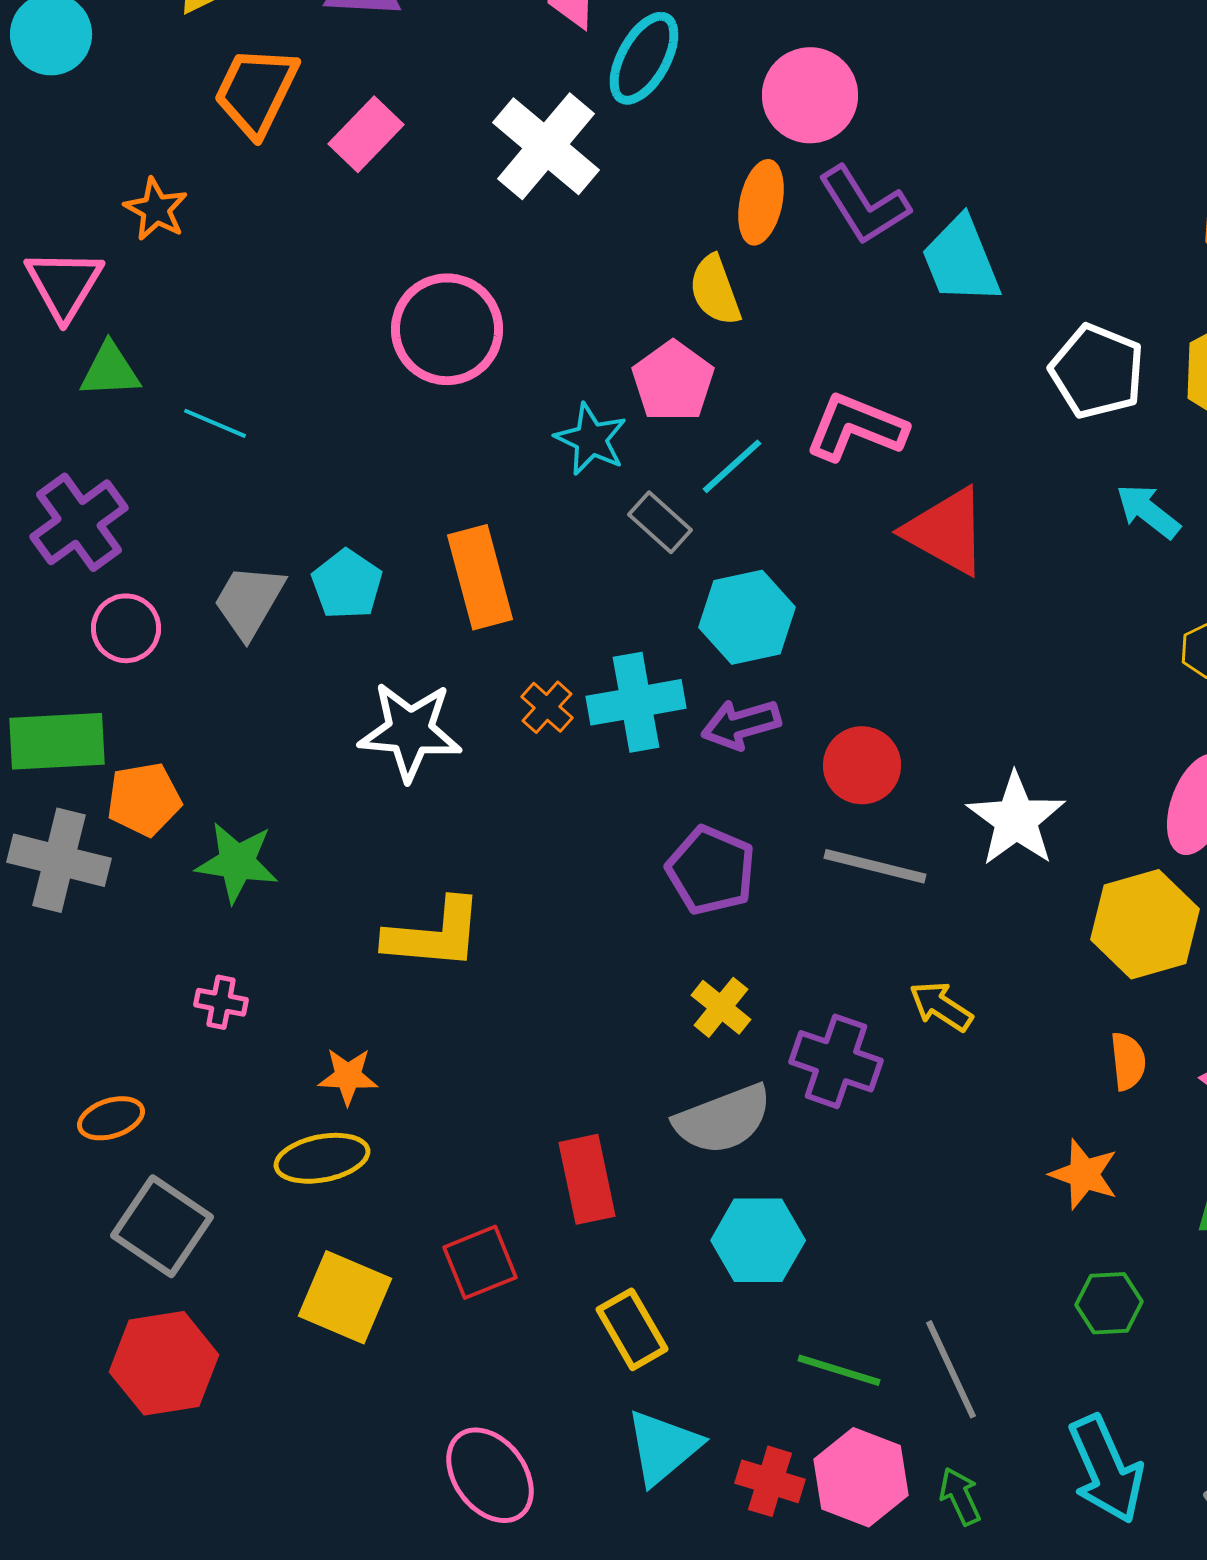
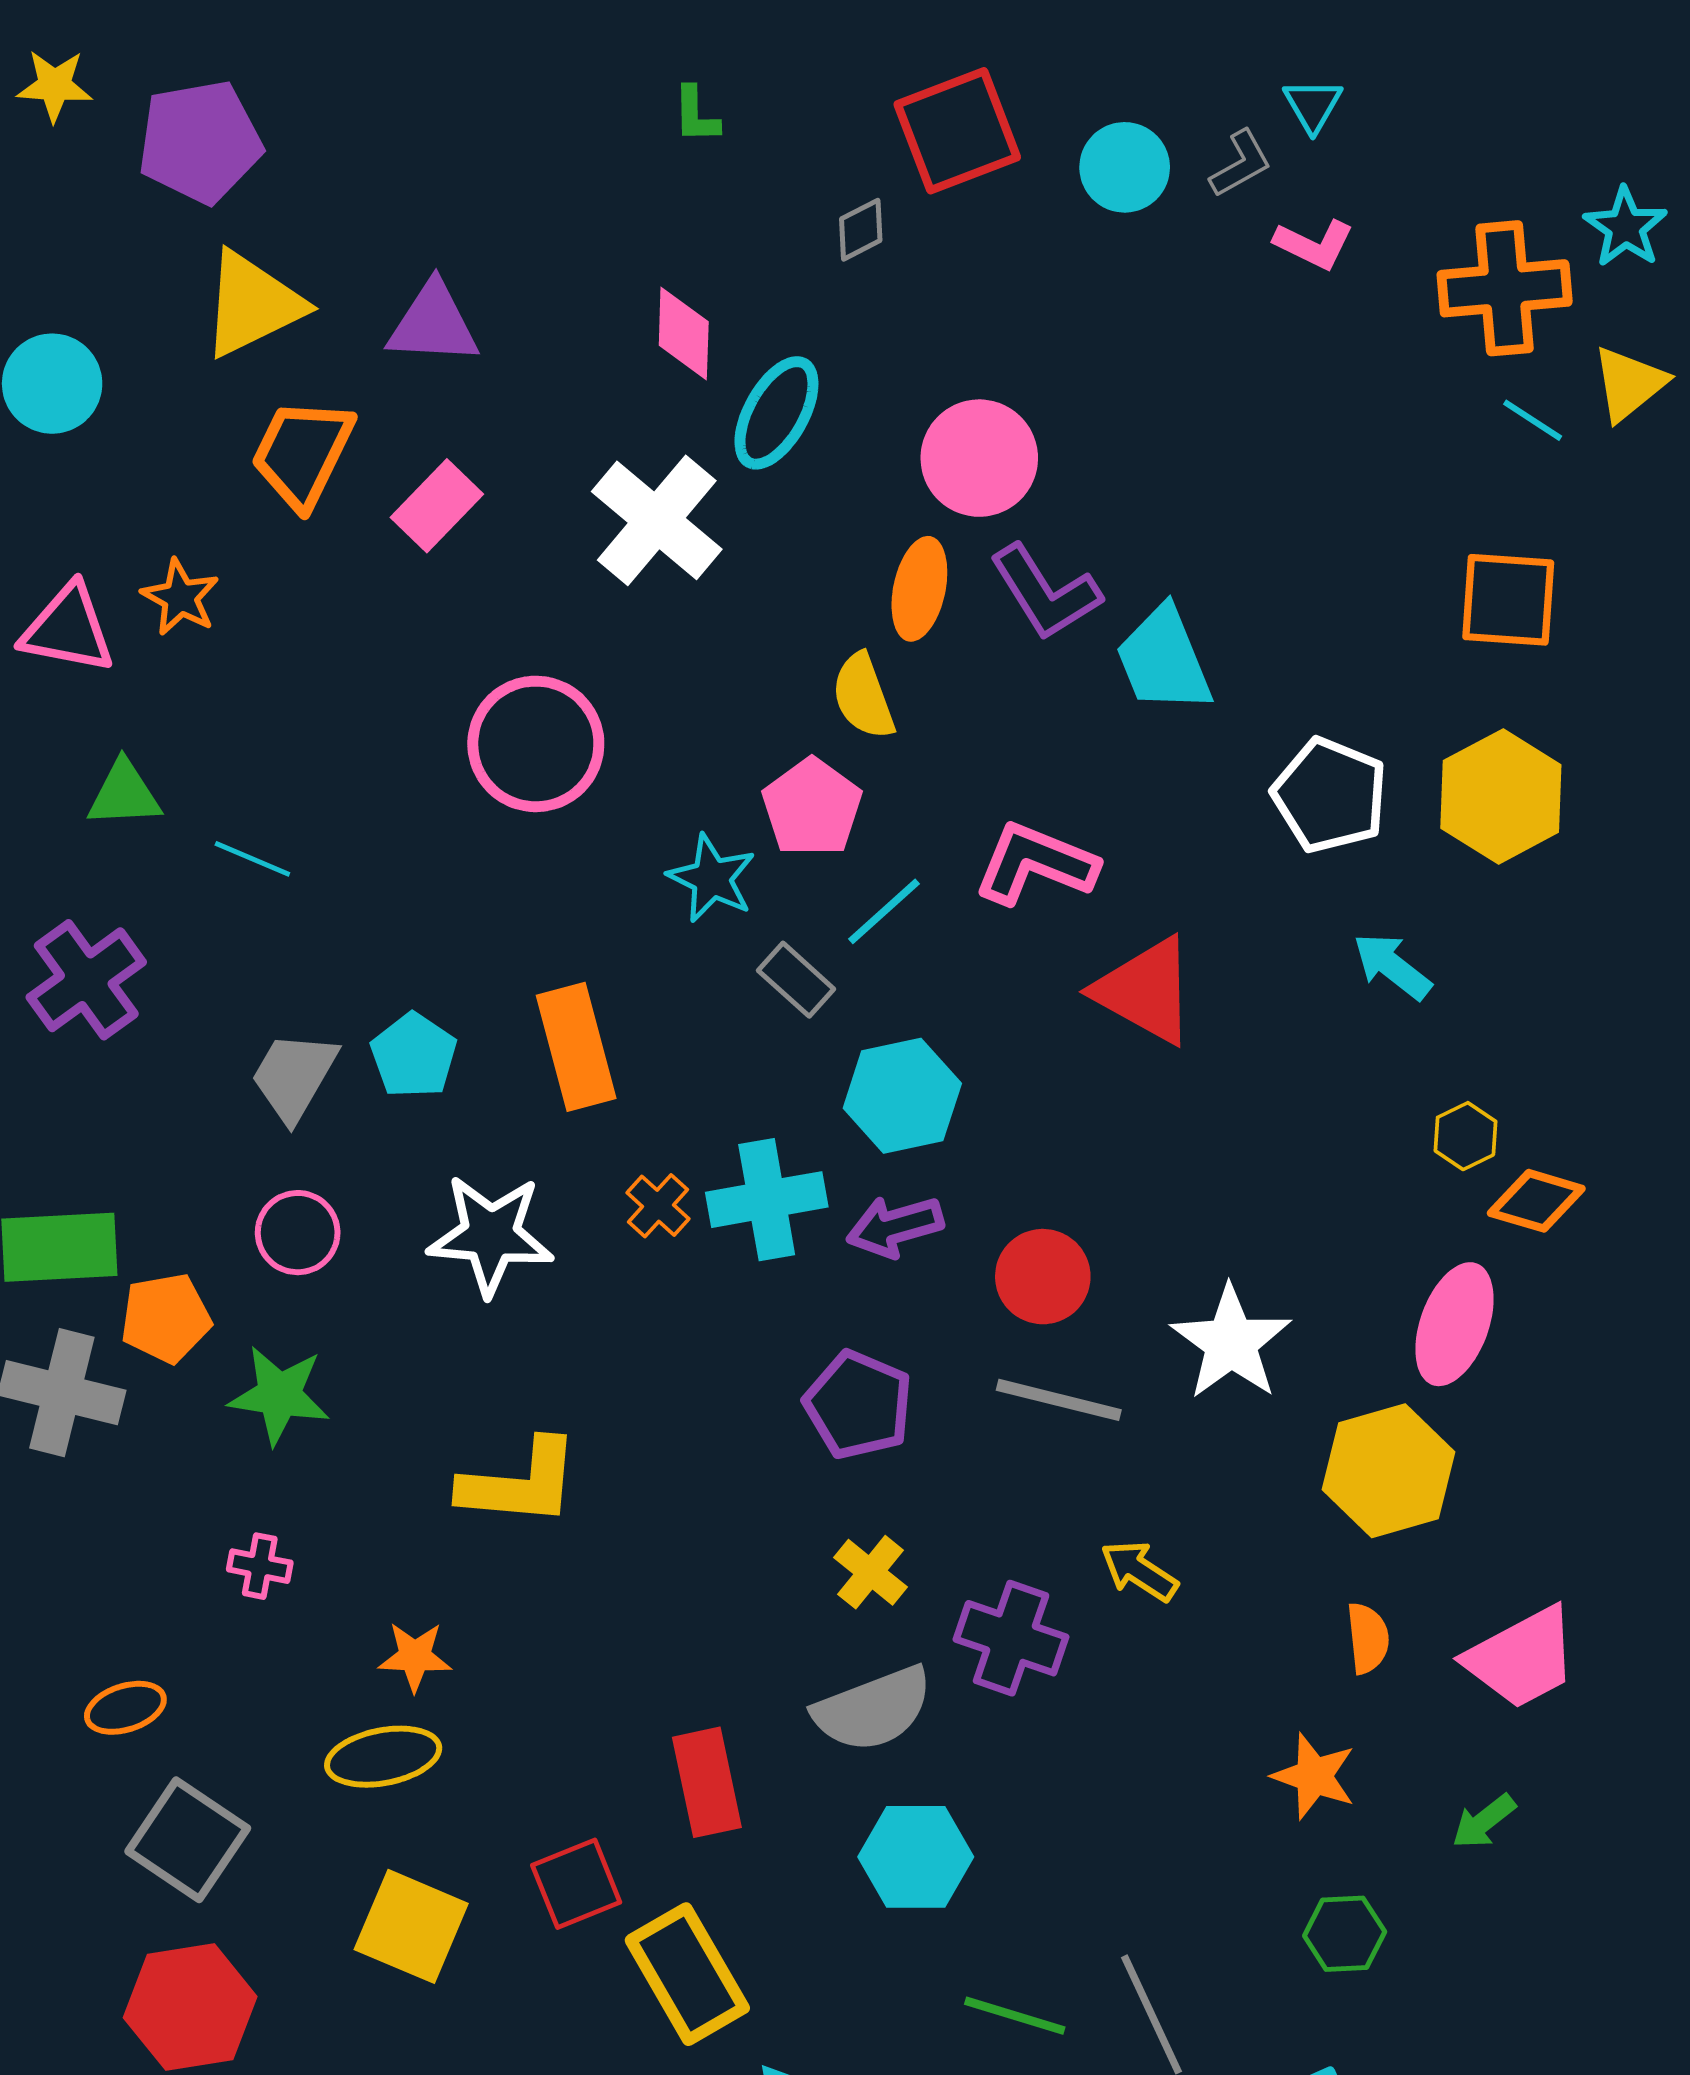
pink triangle: (64, 284) -> (68, 629), moved, turned -50
pink circle: (126, 628) -> (298, 1233), moved
yellow rectangle: (632, 1329) -> (687, 1974), moved, size x1.4

